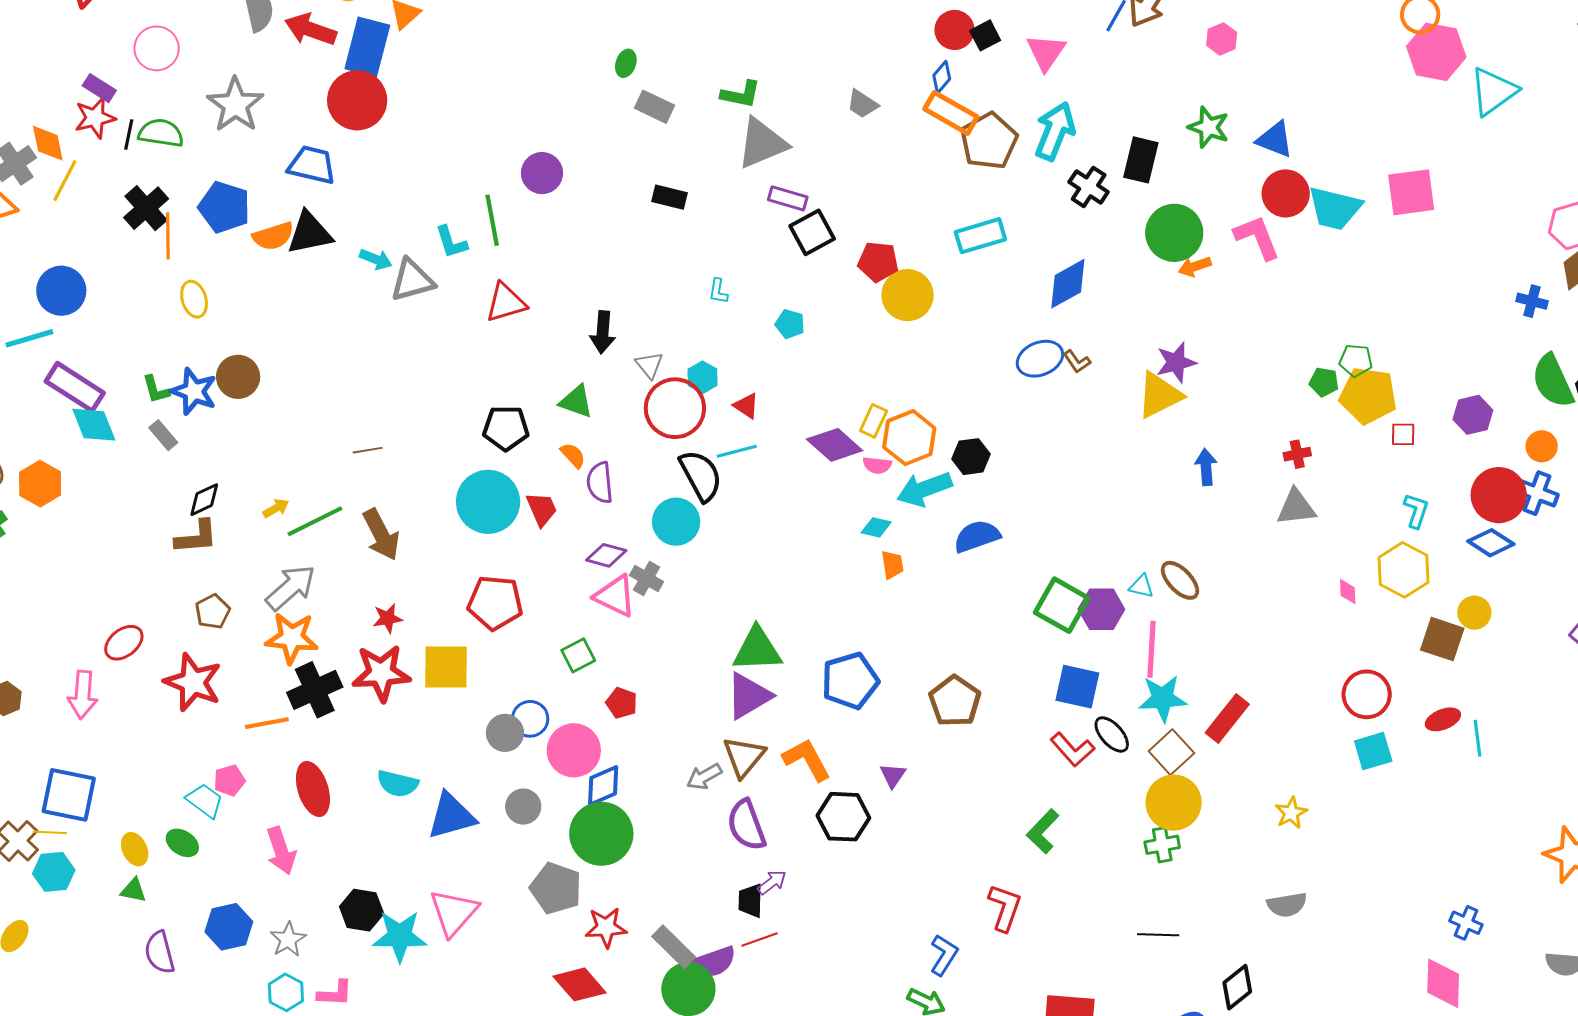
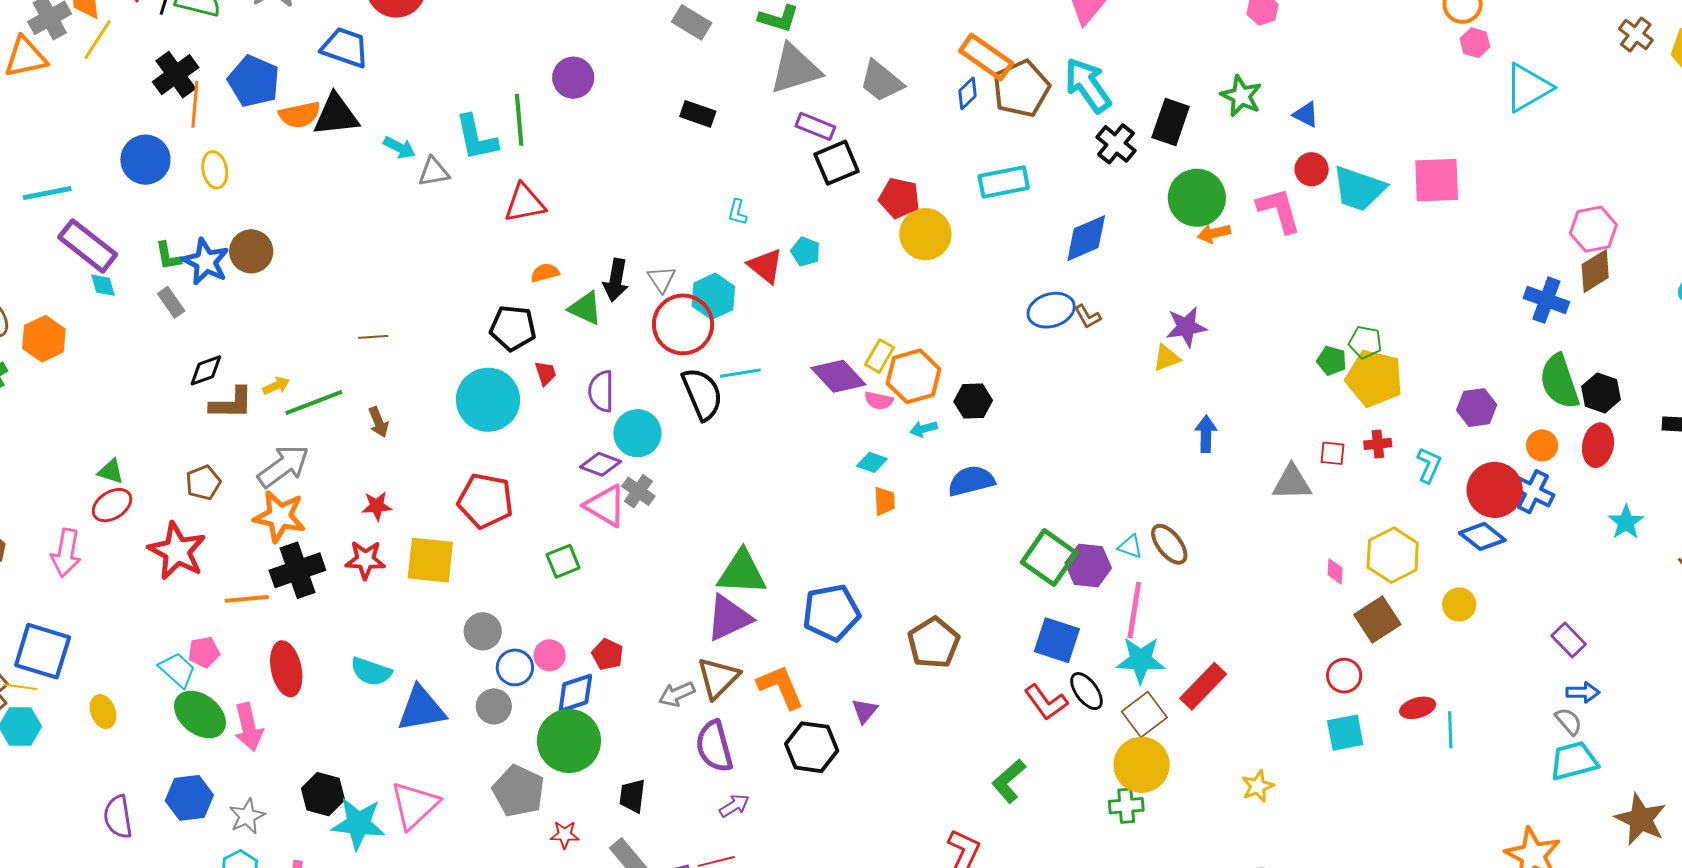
pink hexagon: (1436, 52) -> (1475, 43), size x0.5
blue diamond: (942, 77) -> (967, 93), moved
gray trapezoid: (862, 104) -> (881, 81), moved, size x1.4
cyan arrow: (1055, 131) -> (1088, 85), turned -62
blue triangle: (1275, 139) -> (1306, 114), size x0.7
red circle: (1286, 193) -> (1312, 169), size x0.7
cyan L-shape: (451, 242) -> (476, 138), size x1.4
gray triangle: (412, 280) -> (434, 172), size x0.7
blue circle: (61, 291) -> (145, 160), moved
blue cross: (1532, 301) -> (1546, 300), size x1.4
black arrow: (603, 332) -> (616, 280), moved
cyan hexagon: (702, 377) -> (713, 296), size x1.4
yellow triangle: (1159, 395) -> (1167, 358), size x0.6
red triangle: (746, 406) -> (765, 266), moved, size x1.4
cyan diamond: (94, 425) -> (103, 285), size x0.6
red square: (1403, 434) -> (1333, 453), moved
red cross: (1297, 454) -> (1378, 444), moved
orange semicircle: (573, 455) -> (545, 273), moved, turned -68
cyan arrow: (924, 489) -> (924, 429), size x0.5
red trapezoid: (542, 509) -> (545, 373), moved, size x0.7
cyan L-shape: (1416, 511) -> (1429, 465), moved
cyan circle: (676, 522) -> (637, 433), moved
brown arrow: (381, 535) -> (378, 422), size x0.6
brown L-shape: (196, 537) -> (231, 403), moved
brown square: (1442, 639) -> (1377, 620), moved, turned 33
red star: (381, 673) -> (365, 560), size x0.7
red circle: (1367, 694) -> (1344, 676), size x0.7
red pentagon: (622, 703) -> (608, 654), moved
blue circle: (530, 719) -> (515, 667), moved
pink circle: (574, 750) -> (550, 655), size x0.6
green ellipse: (182, 843) -> (200, 715), moved, size x1.6
green triangle: (133, 890) -> (111, 471), moved
black trapezoid: (751, 901) -> (632, 796), moved
red star: (606, 927) -> (565, 835), size x0.7

